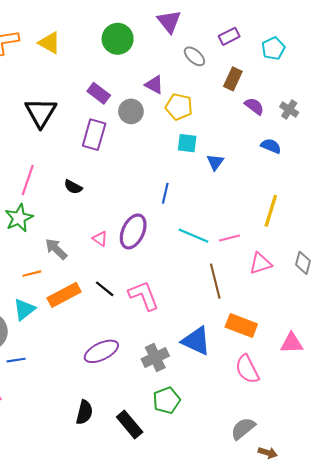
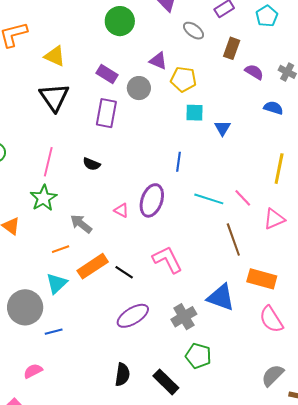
yellow triangle: (50, 43) -> (55, 56), moved
pink line: (230, 238) -> (243, 198), turned 66
black line: (105, 289) -> (124, 272), moved
green pentagon: (167, 400) -> (198, 356), turned -30

